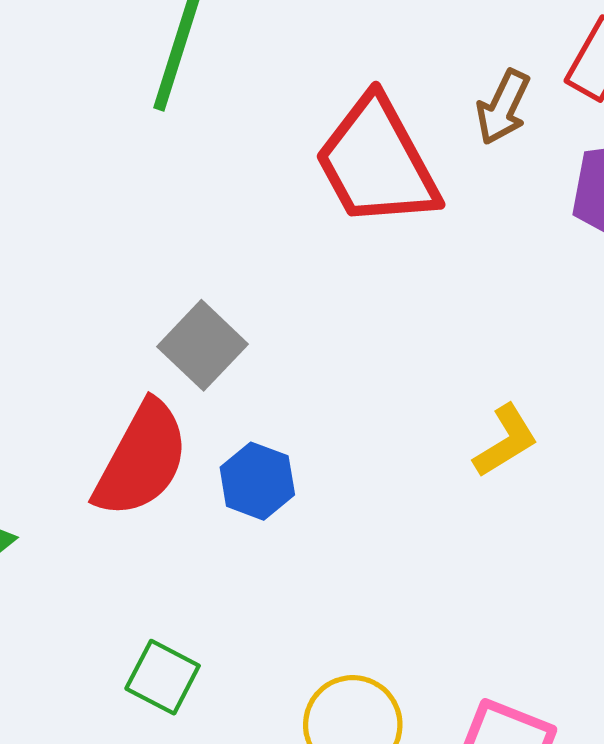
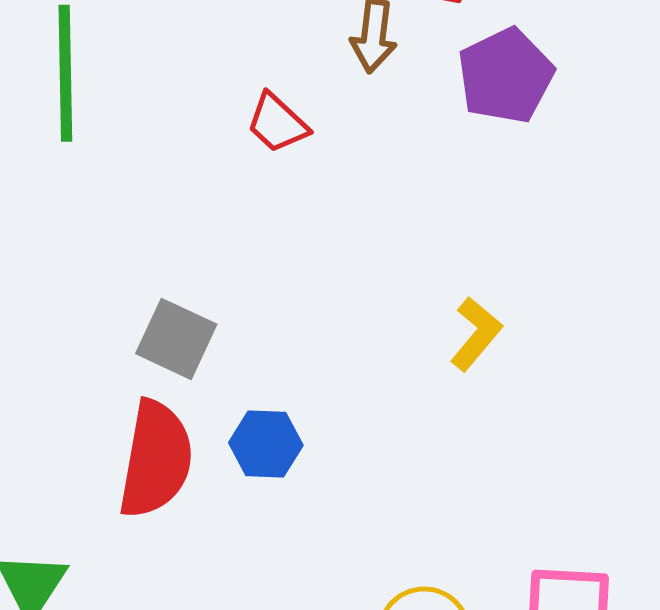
red trapezoid: (377, 162) -> (277, 123), size x0.5

